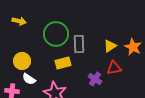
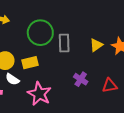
yellow rectangle: (63, 63) -> (30, 63), moved
red triangle: (114, 68) -> (110, 85), moved

